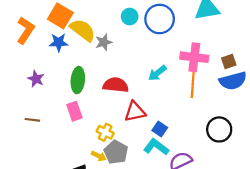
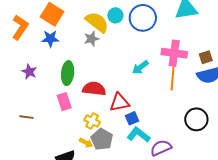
yellow semicircle: (83, 30) -> (97, 22), moved
red semicircle: (116, 85) -> (94, 89), moved
brown line: (32, 120) -> (26, 117), moved
blue square: (160, 129) -> (132, 118), moved, turned 32

